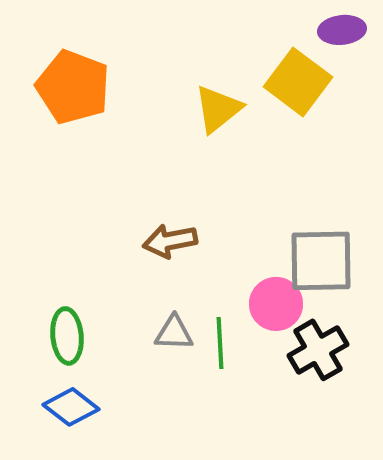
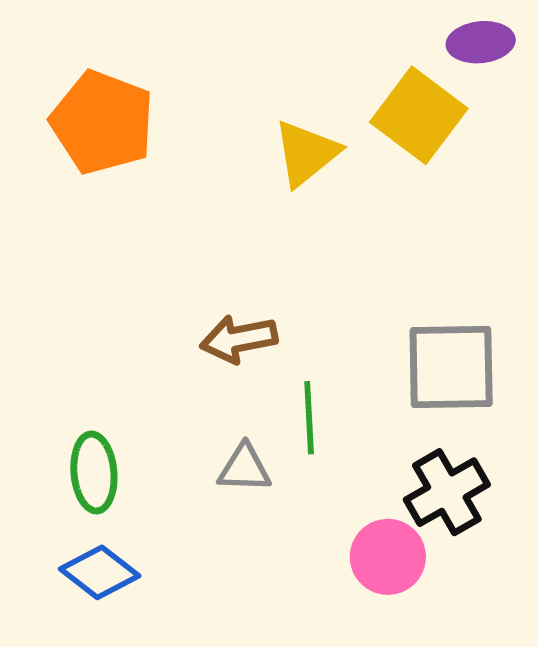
pink circle: (276, 304) -> (388, 557), moved
green line: (220, 343) -> (309, 418), moved

